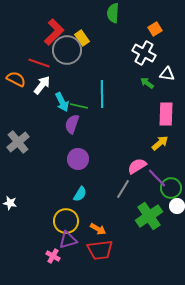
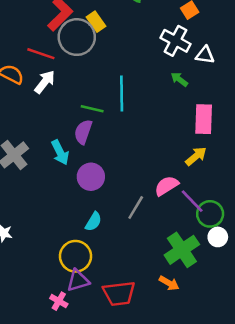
white triangle: (167, 74) -> (205, 55), moved
cyan arrow: (62, 102) -> (60, 152), moved
gray line: (123, 189) -> (136, 208), moved
orange arrow: (98, 229) -> (169, 283), moved

